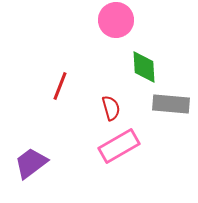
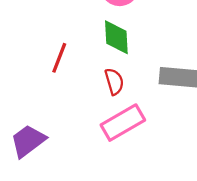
green diamond: (144, 67) -> (116, 37), moved

